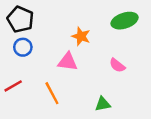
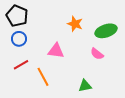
green ellipse: (125, 21) -> (106, 31), moved
orange star: (81, 36) -> (75, 24), moved
red line: (13, 86) -> (21, 65), moved

